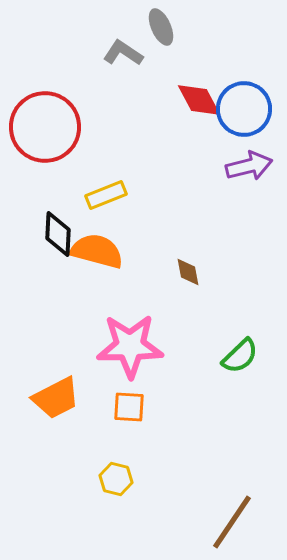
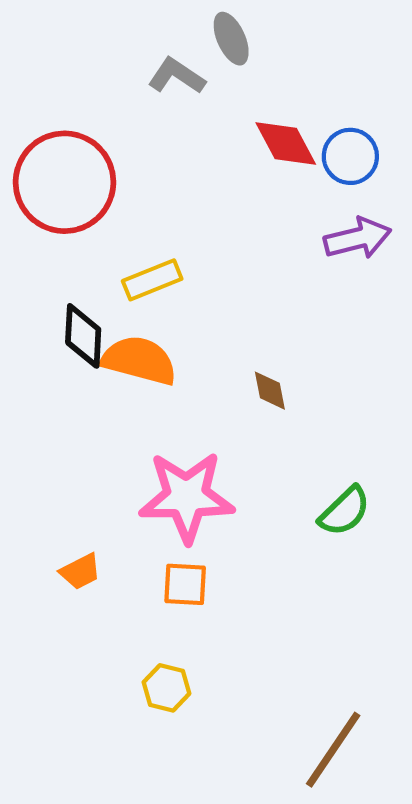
blue circle: (244, 109) -> (350, 156), size x0.7
orange trapezoid: (56, 398) -> (80, 571), size x0.6

